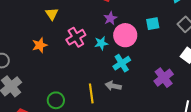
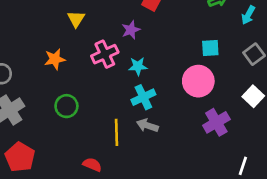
purple star: (110, 18) -> (131, 30), moved
pink circle: (125, 35) -> (198, 81), moved
cyan cross: (122, 63) -> (143, 97), moved
green circle: (56, 100) -> (66, 106), moved

